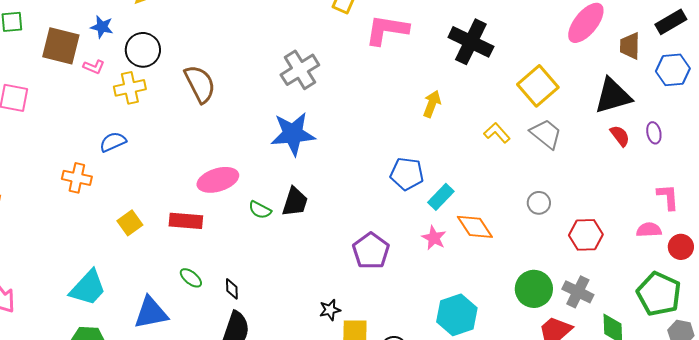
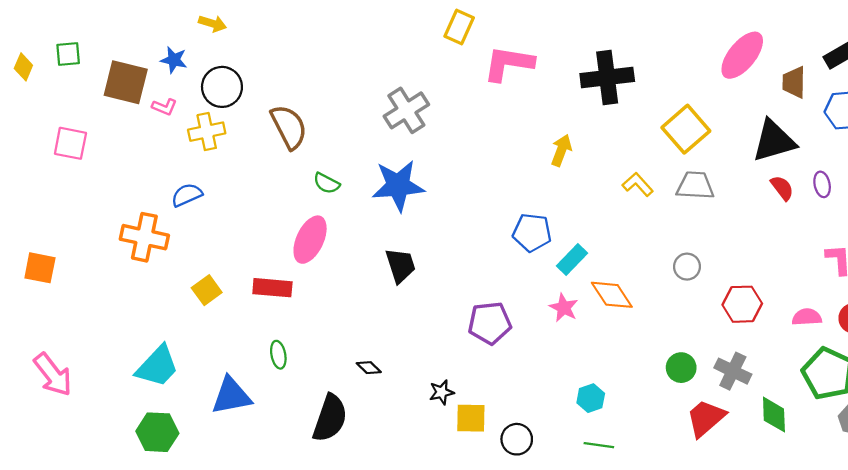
black cross: (471, 42) -> (607, 78), turned -33
gray trapezoid: (546, 134) -> (695, 186), turned -36
orange cross: (77, 178) -> (144, 237), size x1.4
pink ellipse: (218, 180) -> (310, 240), turned -48
black trapezoid: (295, 202) -> (400, 265), turned -36
green semicircle: (260, 210) -> (326, 183), moved
pink semicircle: (649, 230) -> (807, 317), moved
purple pentagon: (371, 251) -> (490, 323), turned 30
green ellipse: (191, 278) -> (278, 355), turned 40
black diamond: (232, 289) -> (369, 368), moved, turned -45
green circle: (534, 289) -> (681, 368), size x0.7
cyan hexagon: (457, 315) -> (591, 398), size x0.6

